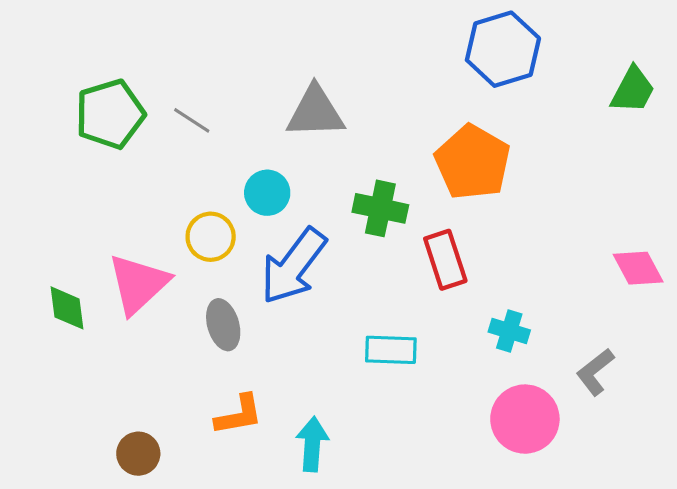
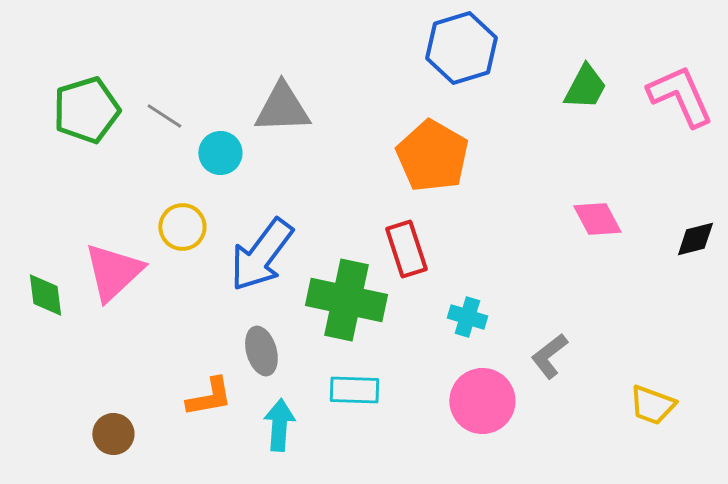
cyan circle: (267, 193) -> (220, 153), moved
green cross: (380, 208) -> (346, 300), moved, size x1.5
pink diamond: (638, 268) -> (597, 219), moved
gray ellipse: (223, 325) -> (261, 351), moved
cyan rectangle: (391, 350) -> (354, 390), moved

